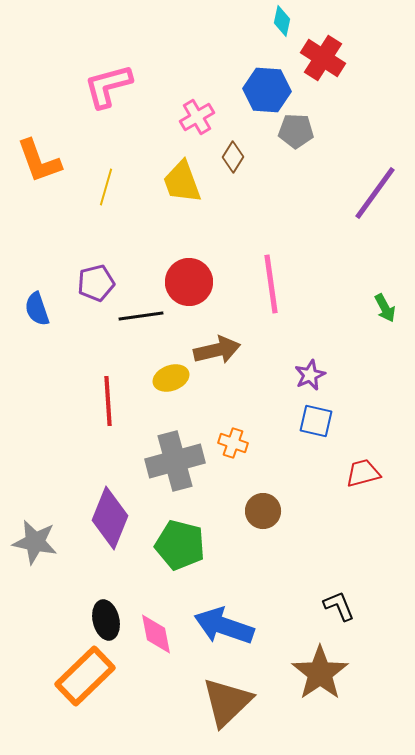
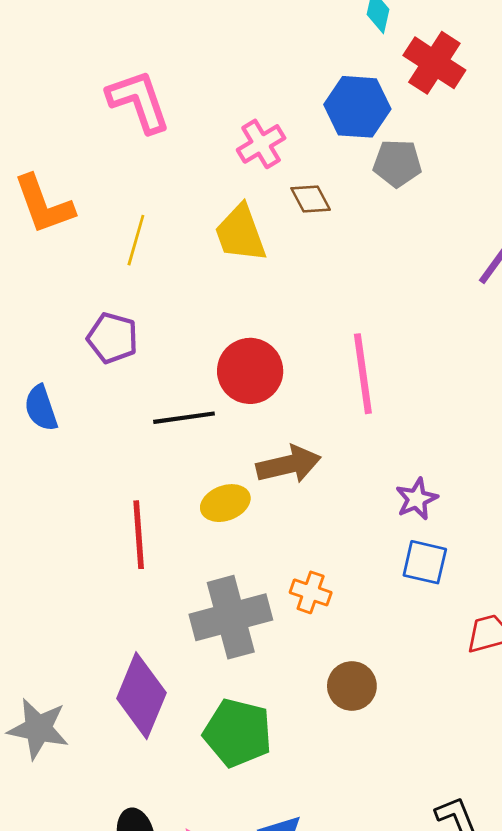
pink L-shape: (108, 86) -> (139, 101), turned 86
brown diamond: (233, 157) -> (311, 199), turned -60
purple pentagon: (96, 283) -> (112, 338), moved, turned 30

